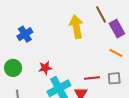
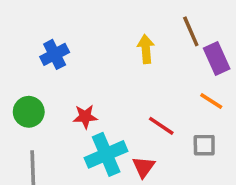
yellow arrow: (76, 27) -> (146, 49), size x0.7
red line: (92, 78) -> (161, 126), moved, turned 35

